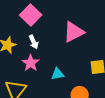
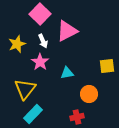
pink triangle: (74, 32) -> (67, 31), moved

